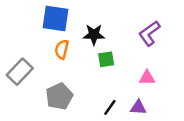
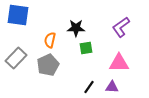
blue square: (56, 19) -> (18, 15), moved
pink triangle: (147, 78) -> (119, 63), size x1.5
gray pentagon: (59, 96) -> (48, 65), moved

